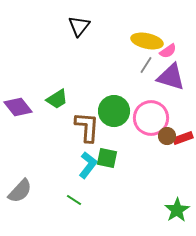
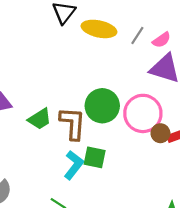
yellow ellipse: (147, 41) -> (99, 29), moved
gray line: (146, 65) -> (137, 36), moved
green trapezoid: (57, 99) -> (40, 119), moved

